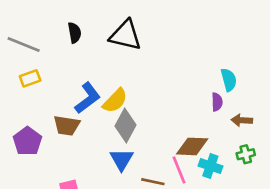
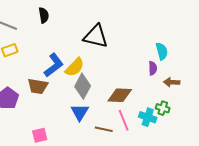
black triangle: (125, 35) -> (96, 36), moved
brown diamond: (192, 146) -> (120, 95), moved
green cross: (246, 154) -> (163, 108), moved, turned 32

